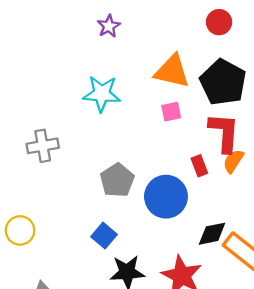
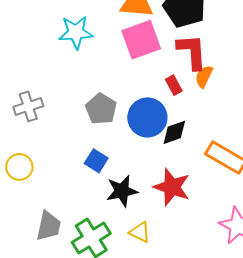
pink square: (171, 112) -> (141, 40), size x2.0
gray cross: (43, 146) -> (28, 106), moved
black diamond: (212, 234) -> (174, 132), moved

